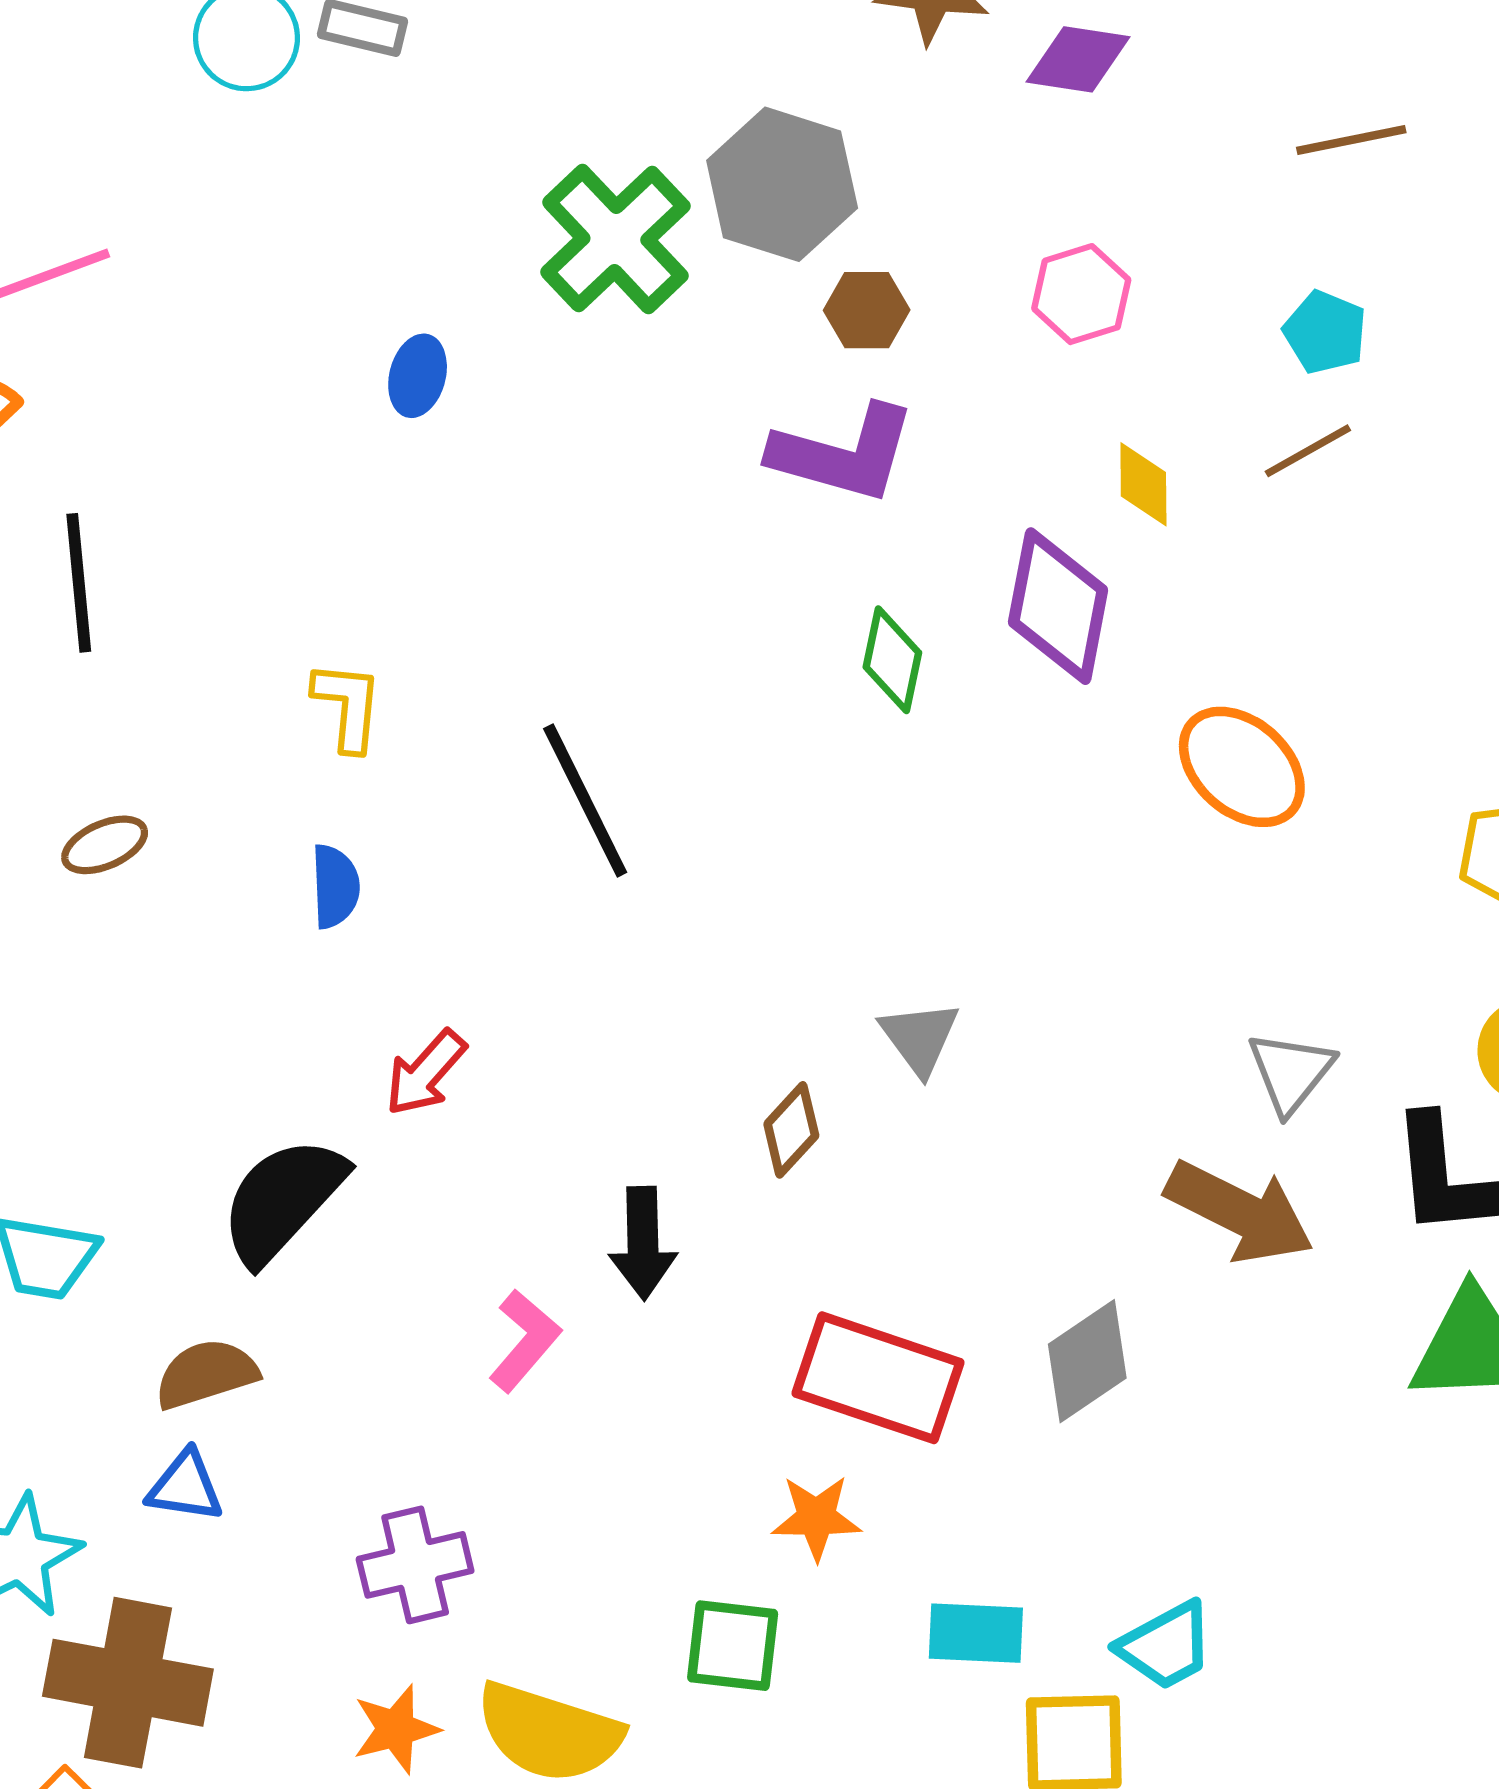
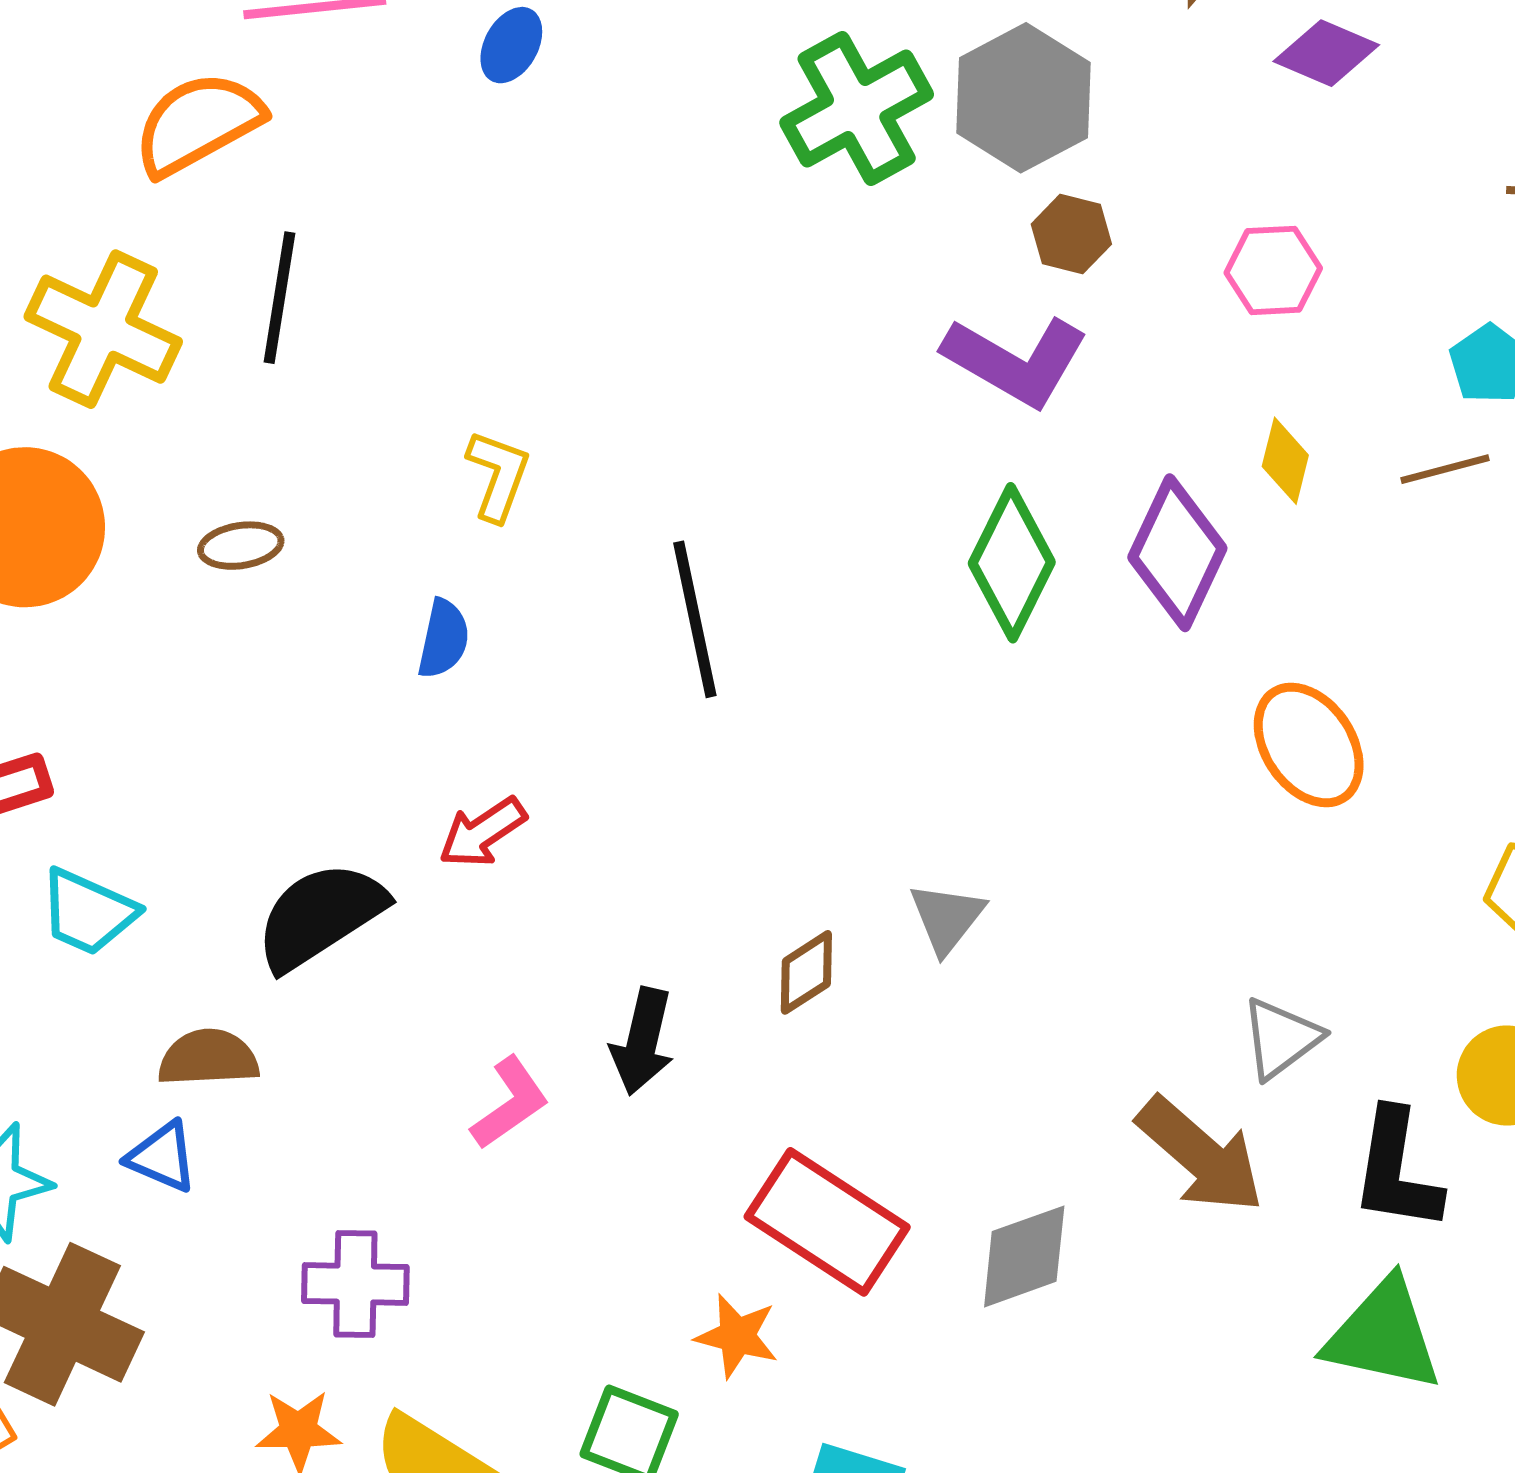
blue ellipse: (418, 376) -> (511, 45), moved
green diamond: (892, 660) -> (1012, 563), size x1.5

